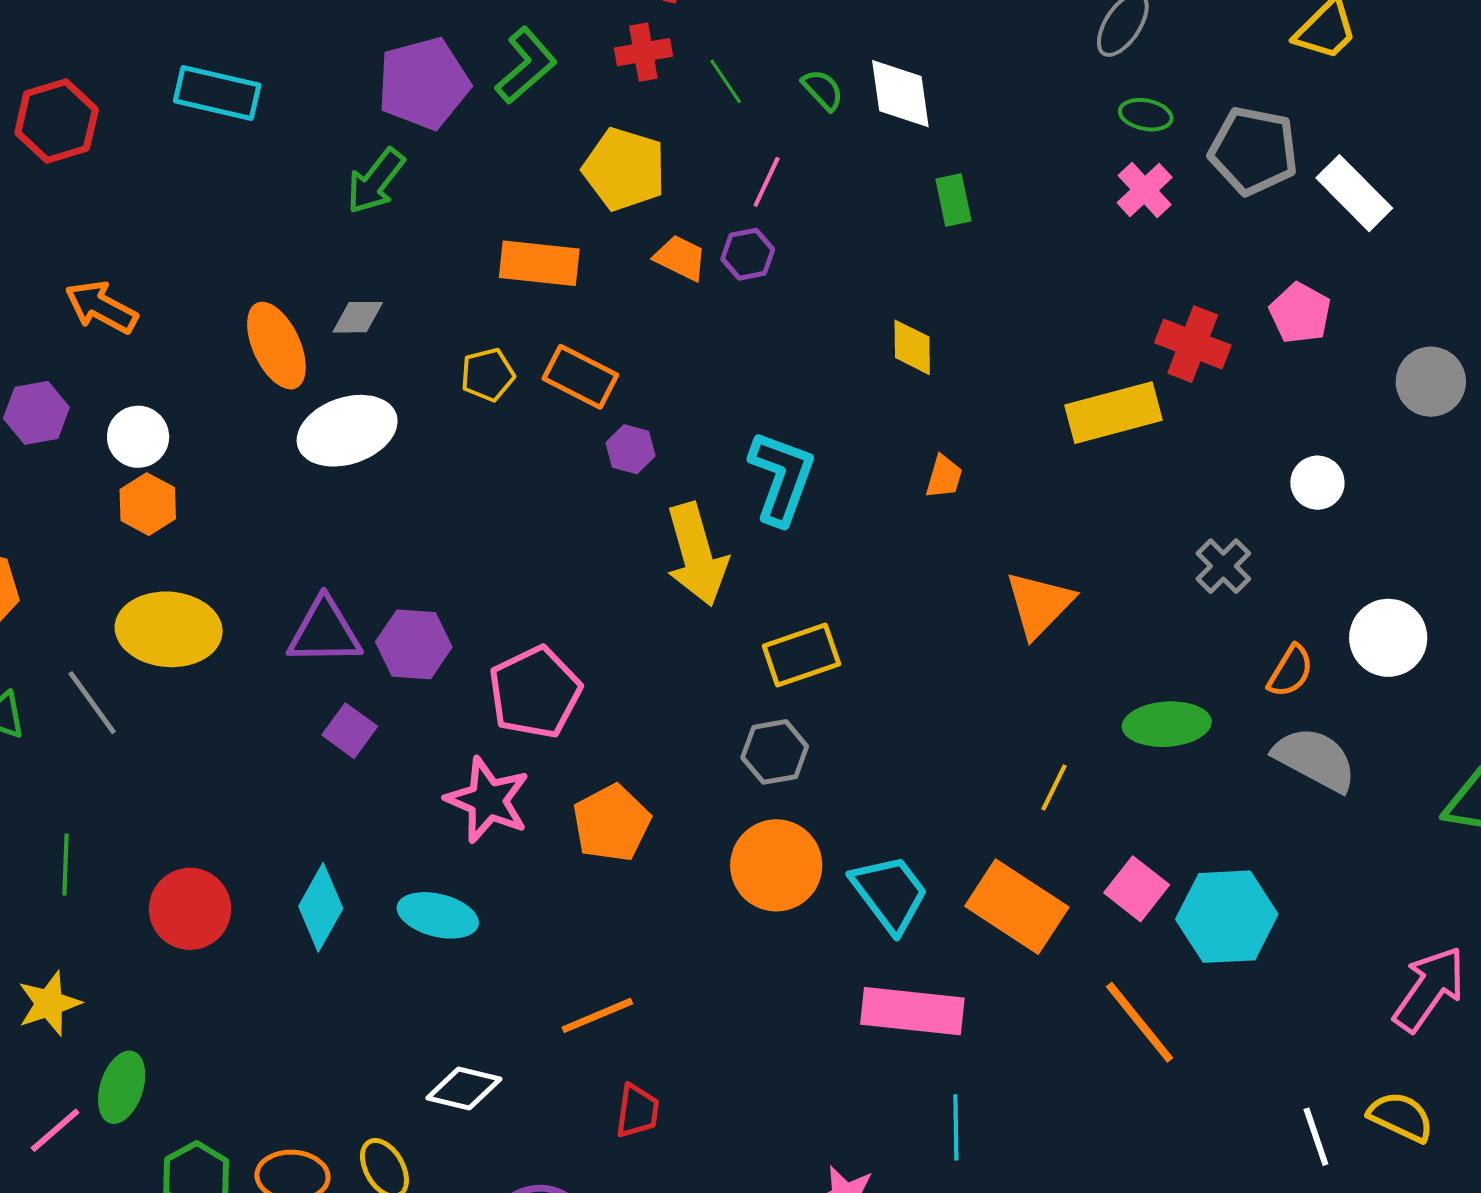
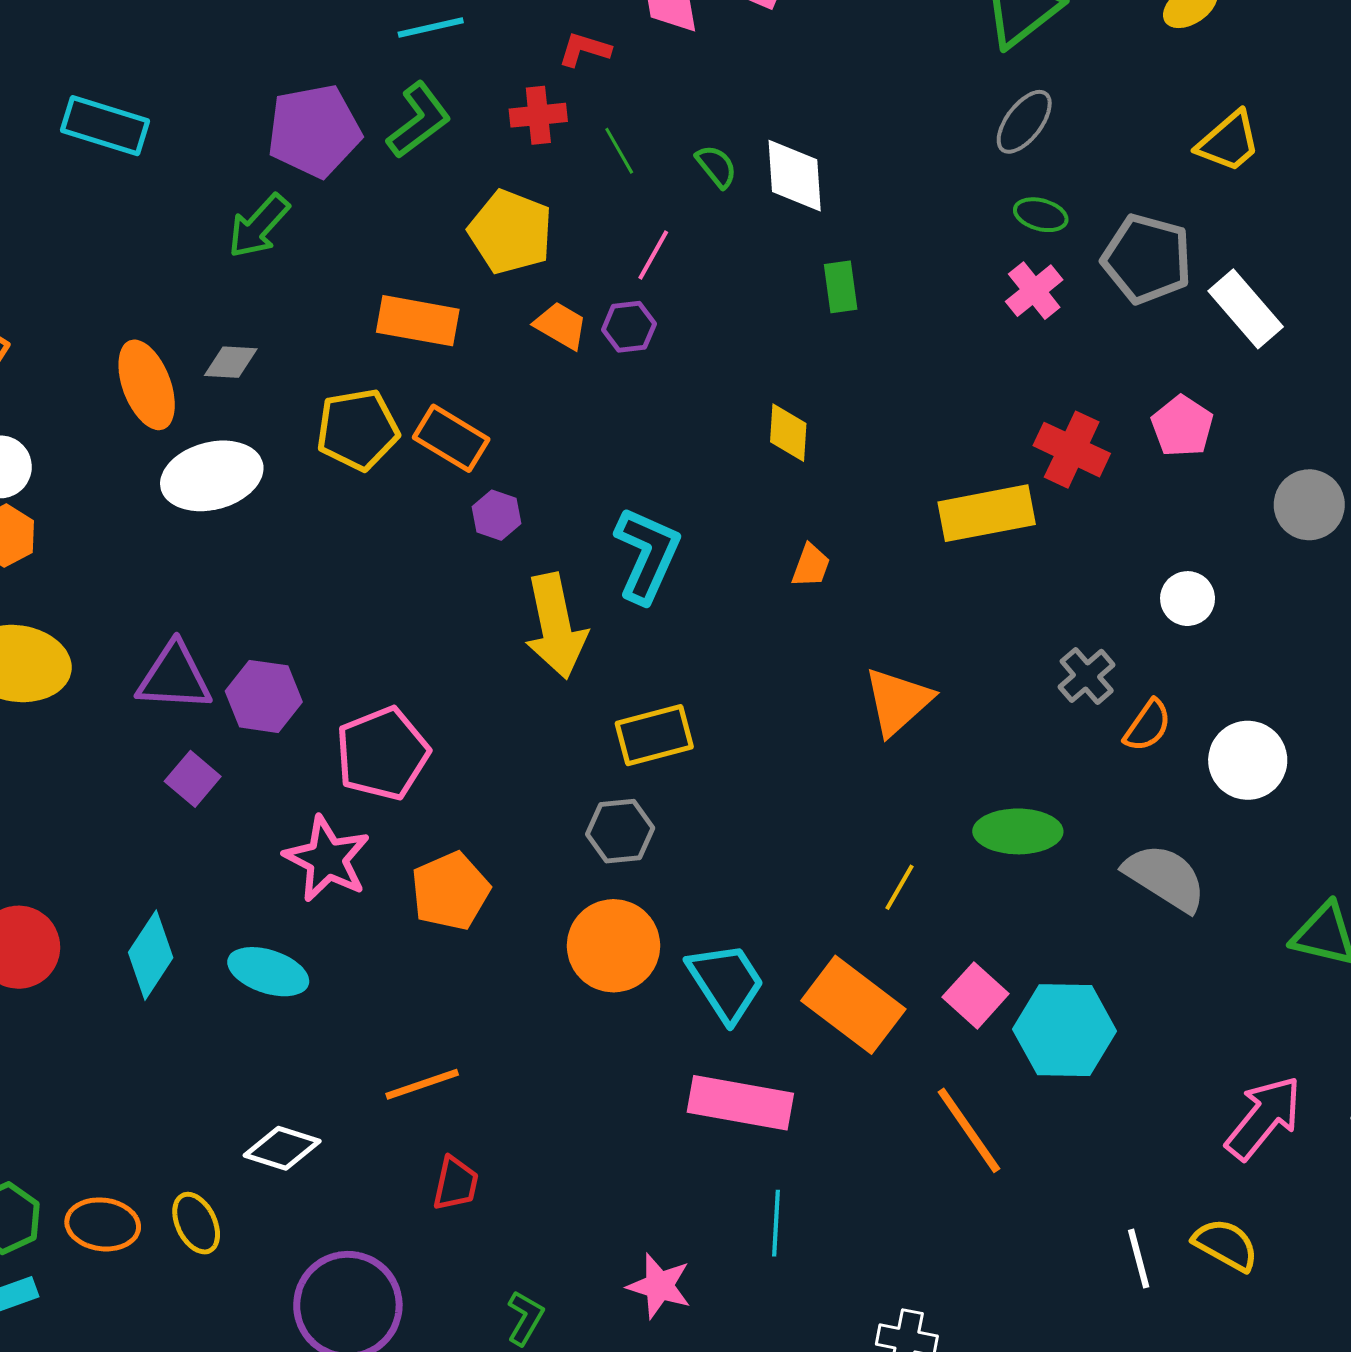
yellow pentagon: (488, 375) -> (358, 430), size x1.5
orange semicircle: (1290, 671) -> (1148, 726), moved

